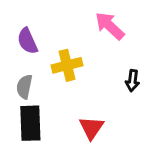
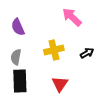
yellow cross: (67, 65) -> (54, 50), moved
black arrow: (132, 81) -> (87, 53), turned -128

